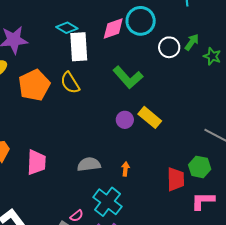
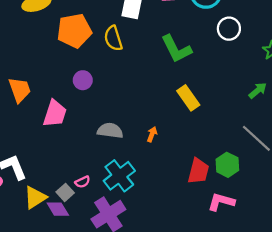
green arrow: (192, 42) -> (258, 90), moved
purple circle: (125, 120) -> (83, 80), moved
orange arrow: (125, 169) -> (152, 134), moved

